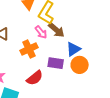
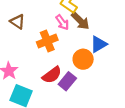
purple rectangle: (56, 63) -> (67, 81), moved, turned -63
orange circle: (80, 65) -> (83, 59), moved

